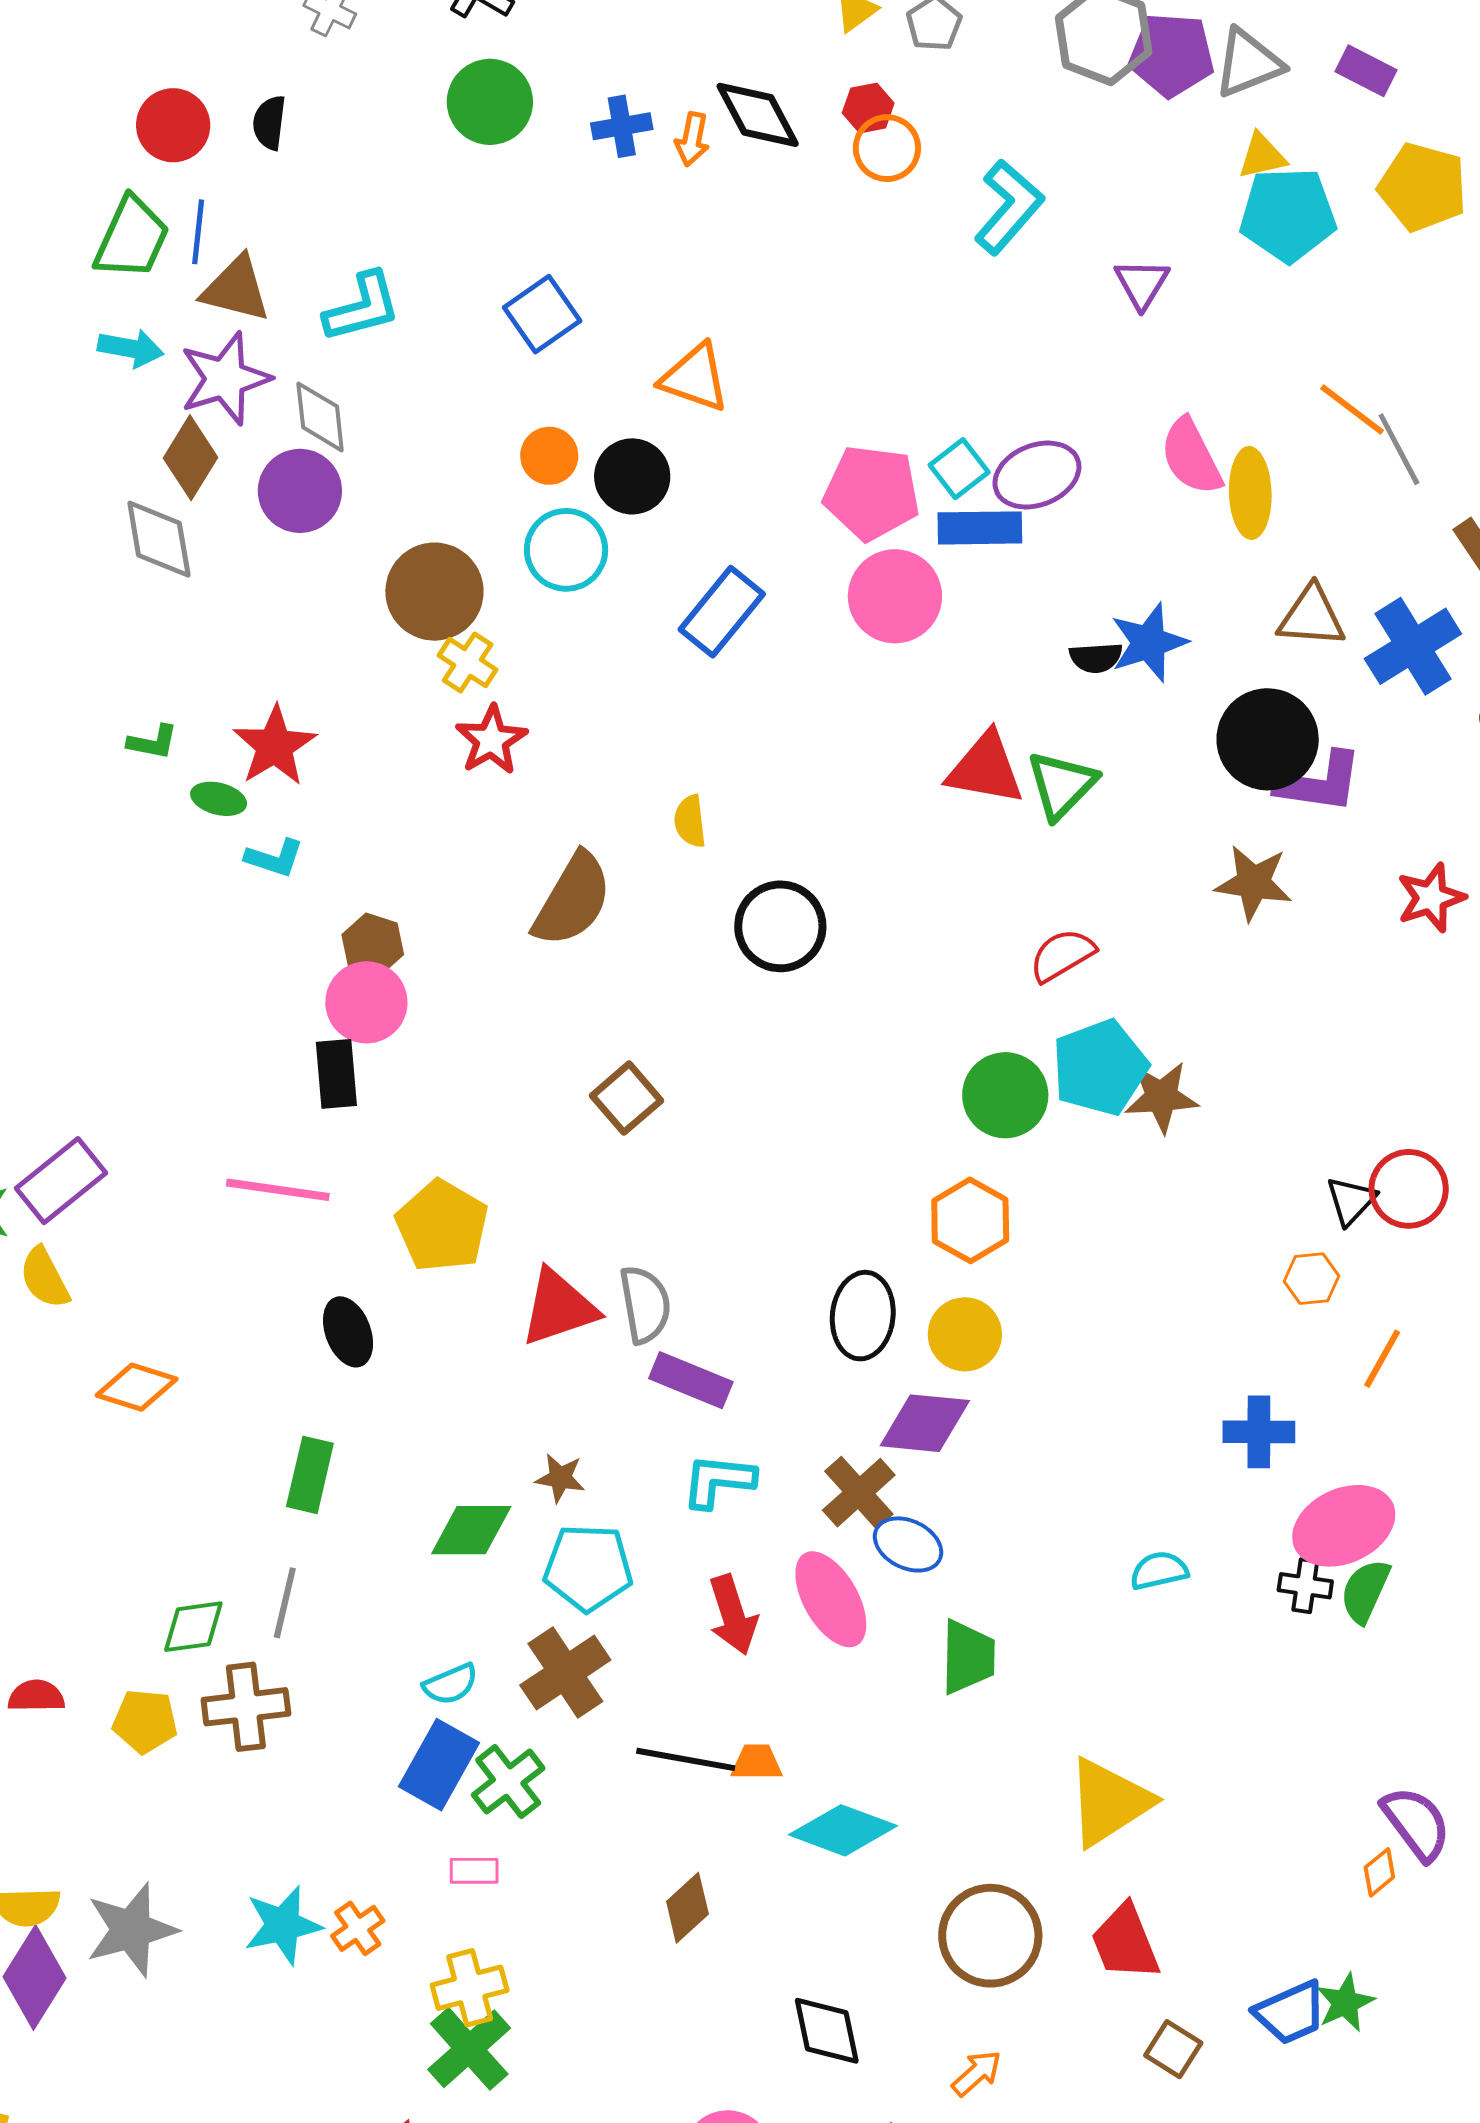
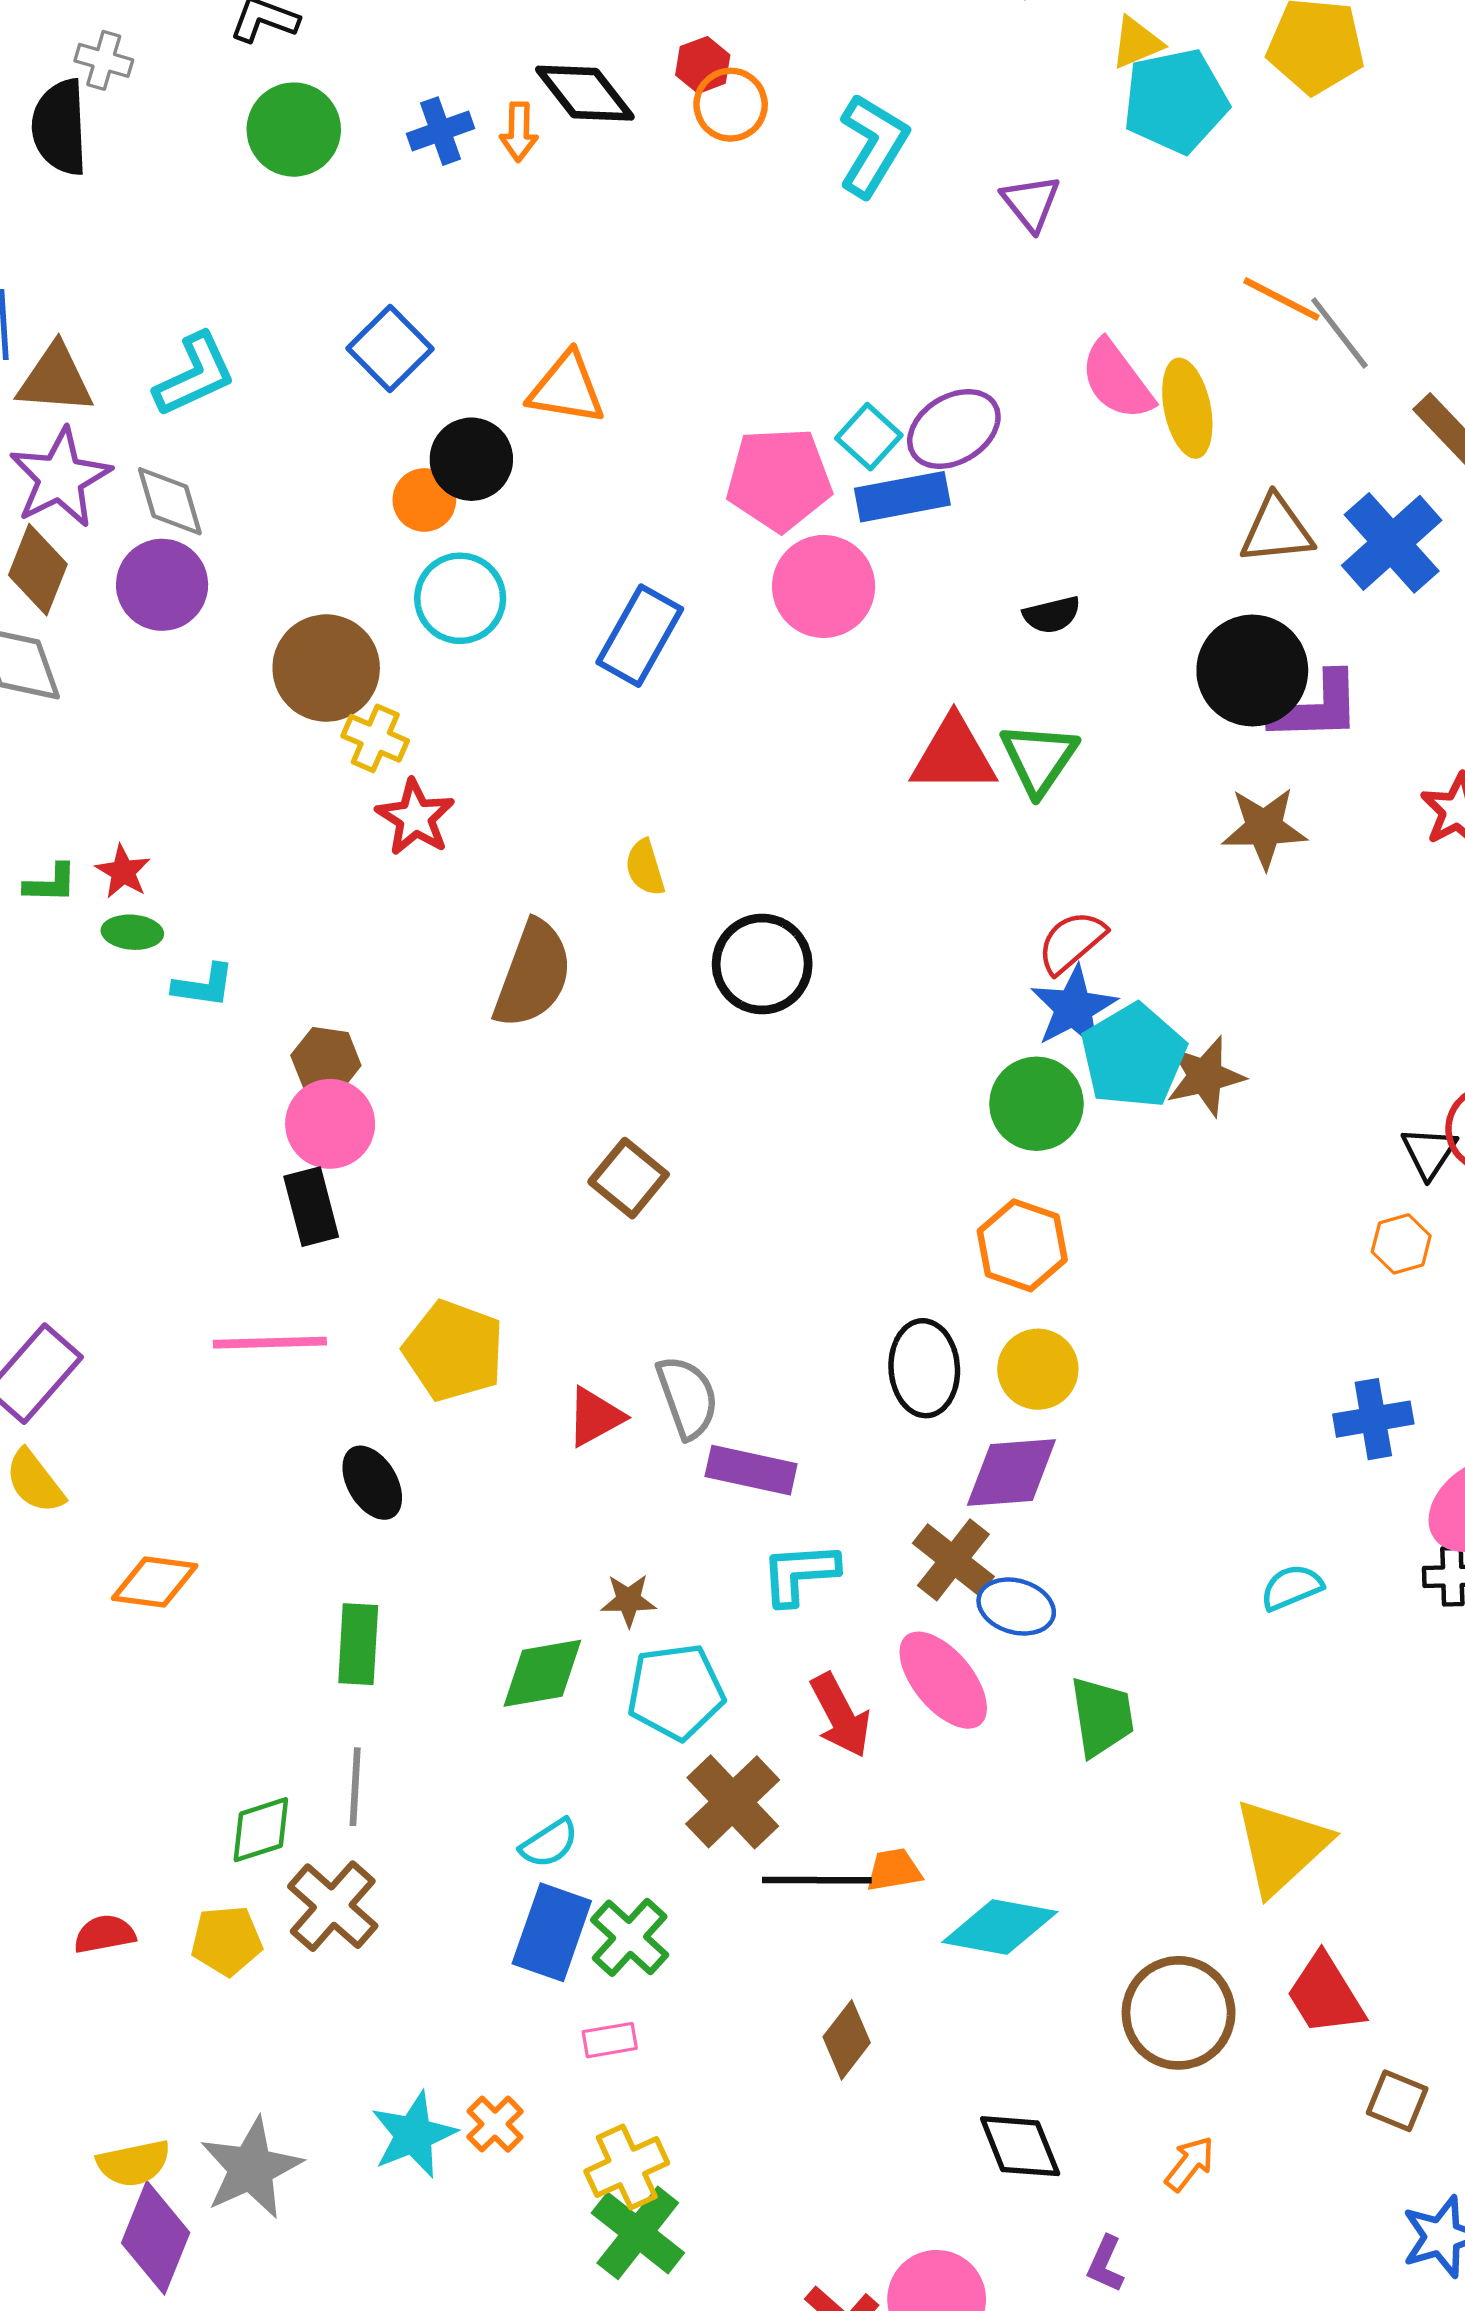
black semicircle: (269, 123) -> (60, 127), moved, size x1.6
black circle: (632, 476) -> (471, 459), moved
blue star: (1149, 643) -> (1074, 1008), moved
red star: (275, 746) -> (123, 872), moved, size x0.6
red triangle: (559, 1308) -> (595, 1417), size x0.7
brown cross: (565, 1673) -> (733, 1802), moved
brown cross: (246, 1707) -> (333, 1906), turned -32

